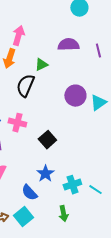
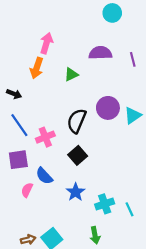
black semicircle: (25, 86) -> (77, 121), moved
pink cross: (17, 123) -> (45, 137), turned -36
cyan line: (95, 190) -> (129, 209), turned 32
blue semicircle: (29, 193) -> (44, 176), moved

